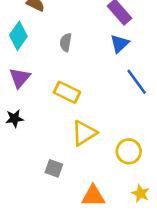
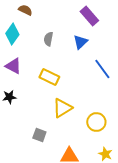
blue triangle: (120, 44) -> (80, 42), moved
purple triangle: (20, 78) -> (13, 66), turned -42

